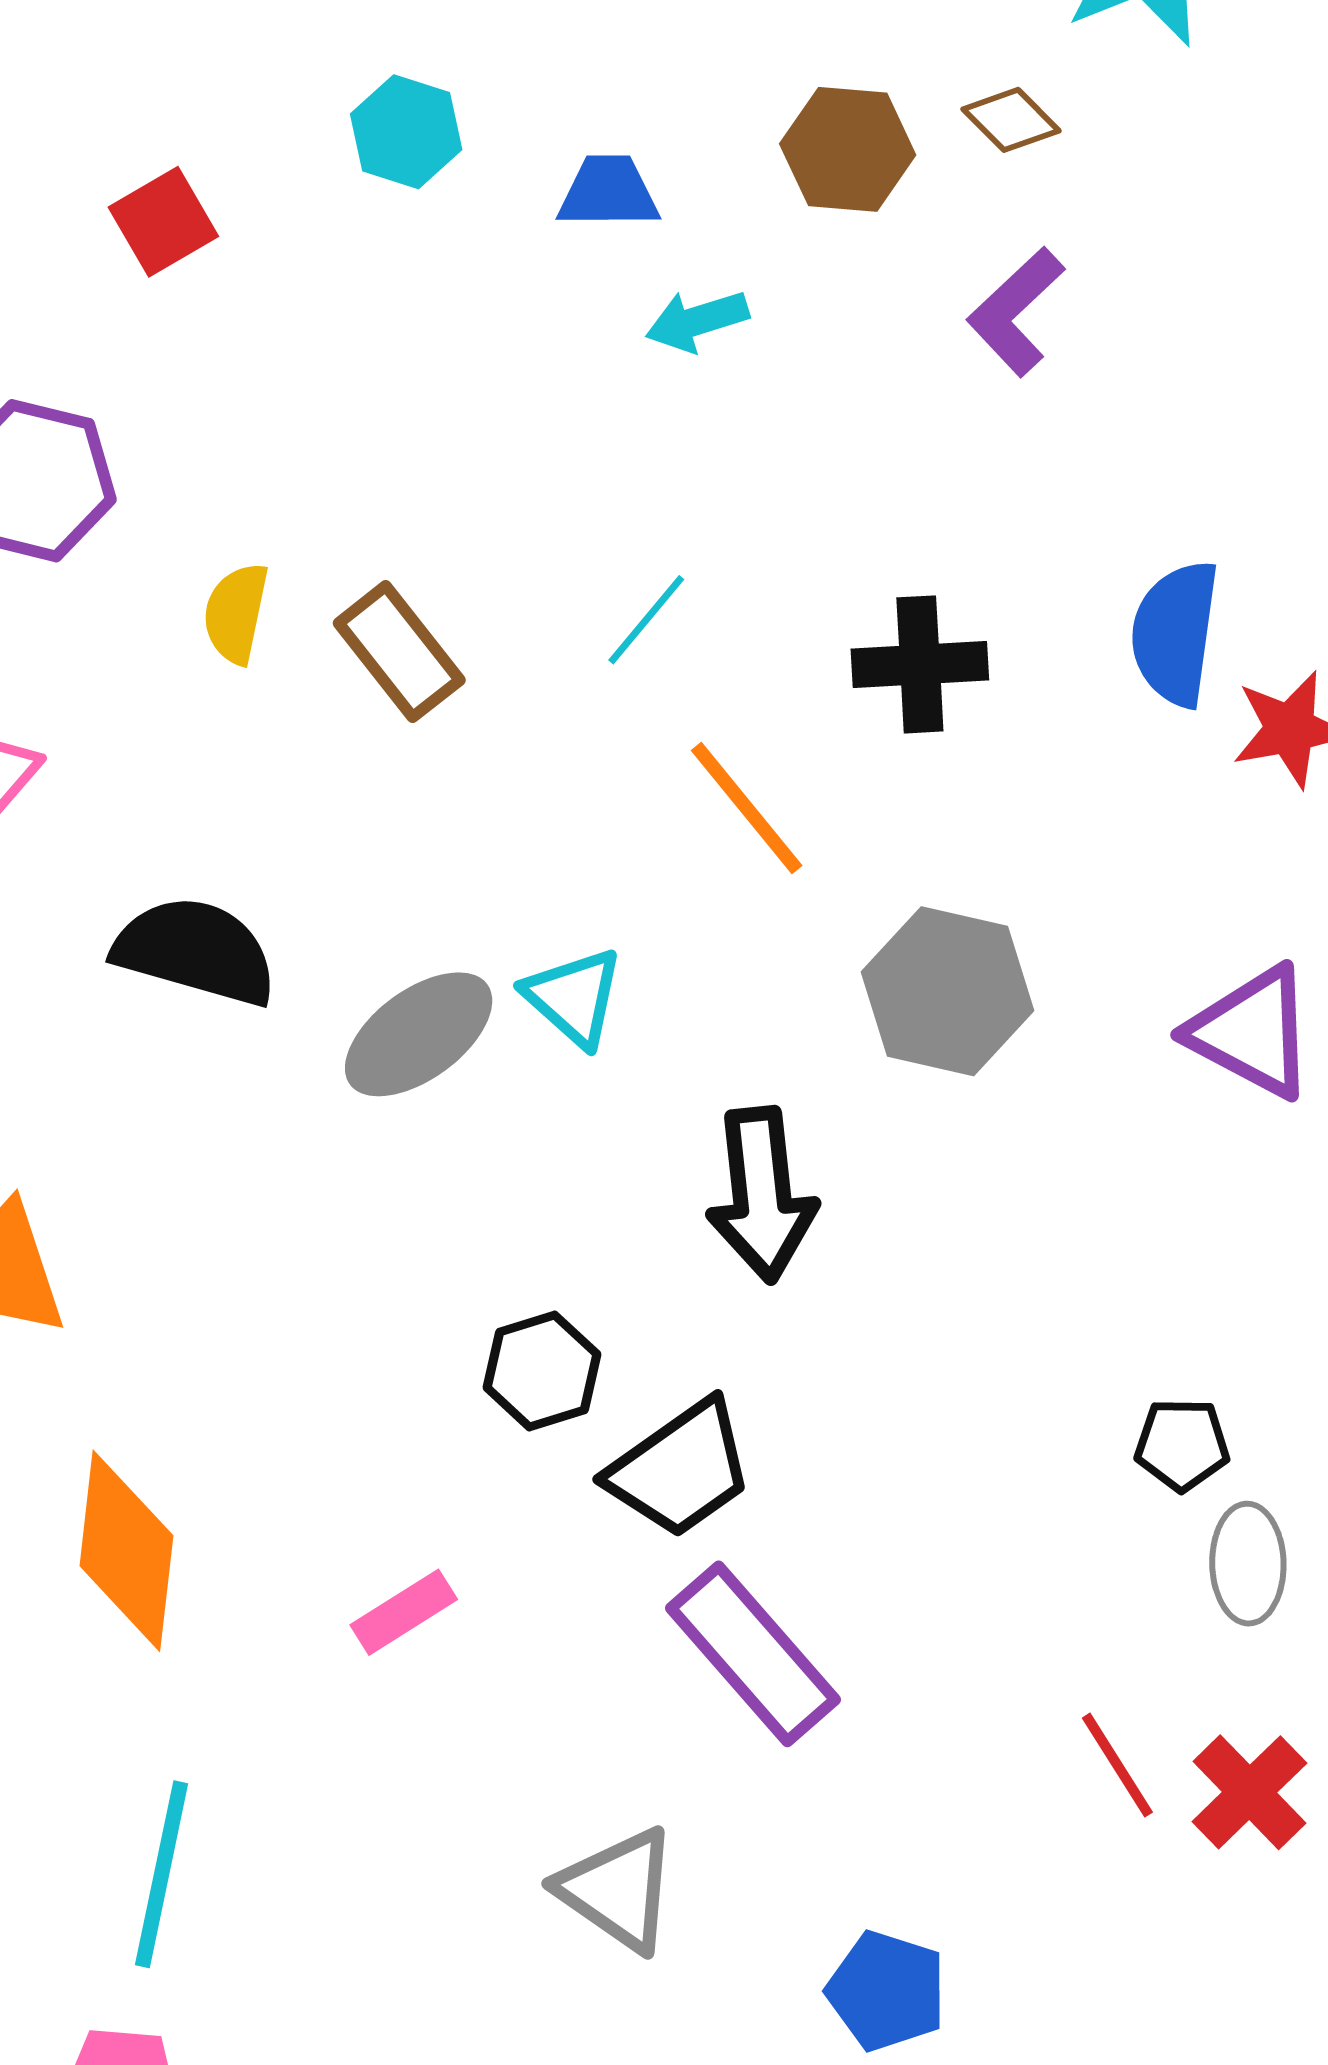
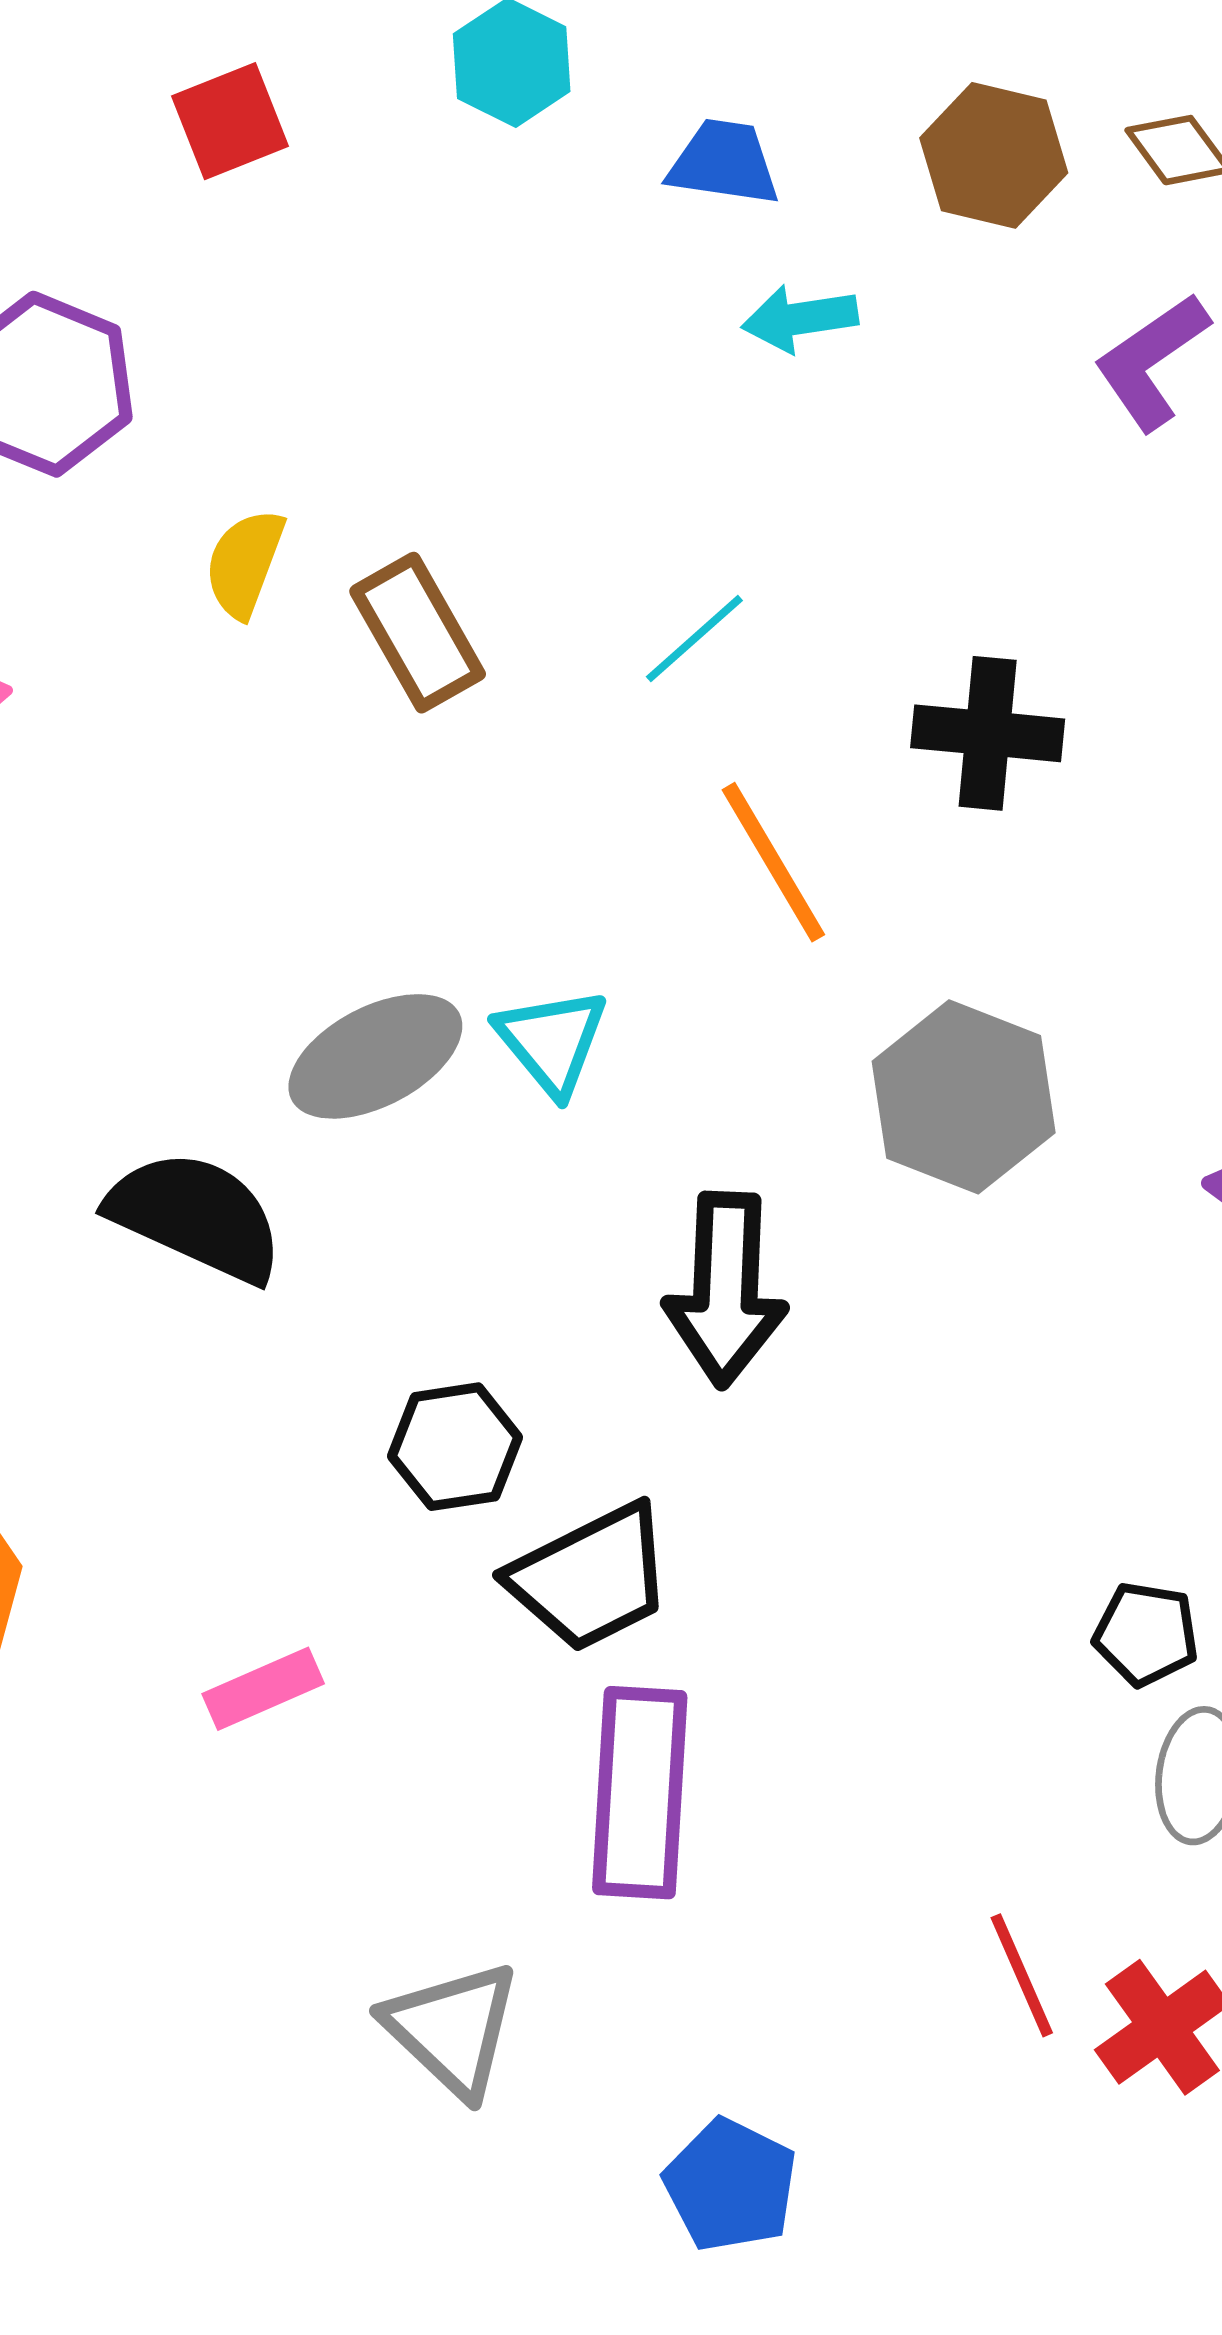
black semicircle: (195, 951) -> (196, 1216), moved
purple rectangle: (753, 1654) -> (640, 1793), turned 36

